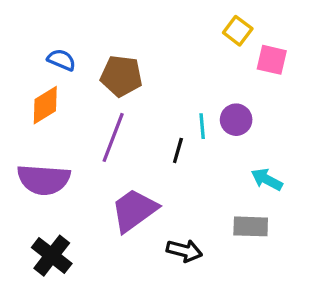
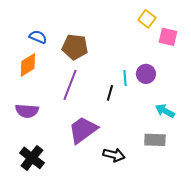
purple semicircle: (44, 180) -> (27, 111), size x0.7

